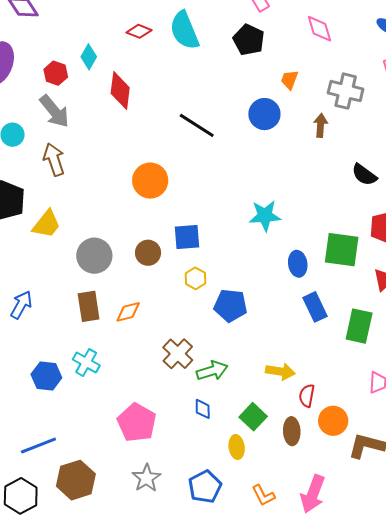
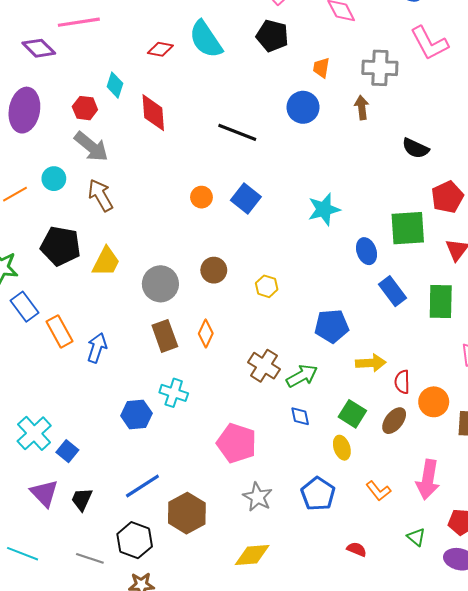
orange circle: (150, 181) -> (201, 197), size x0.6
blue square: (187, 237) -> (246, 198), moved, turned -36
blue pentagon: (231, 305) -> (332, 326), moved
orange diamond: (128, 312) -> (206, 334), turned -40
brown ellipse: (292, 431) -> (394, 421), turned 52

